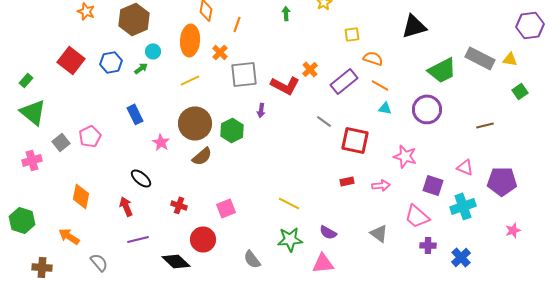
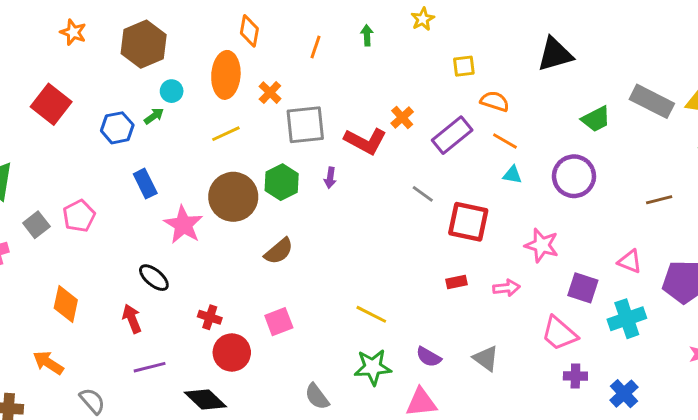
orange line: (237, 24) -> (315, 47), moved
blue hexagon: (111, 62) -> (117, 128), moved
green trapezoid: (442, 70) -> (596, 119), size x0.7
green hexagon: (232, 130) -> (282, 182), moved
pink star: (161, 142) -> (183, 225), size x1.5
brown semicircle: (202, 156) -> (279, 251), moved
gray triangle: (379, 233) -> (486, 358), moved
red circle: (203, 239) -> (232, 352), moved

